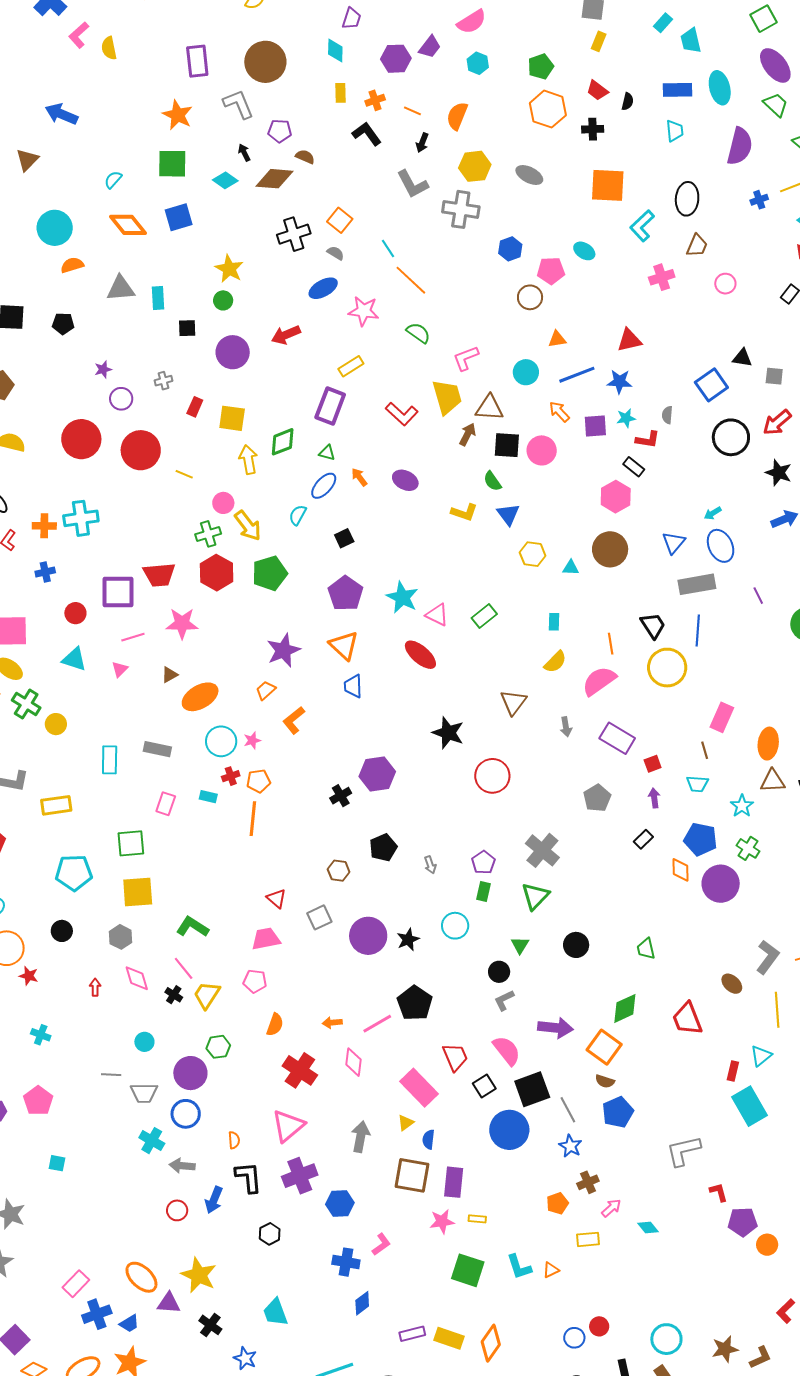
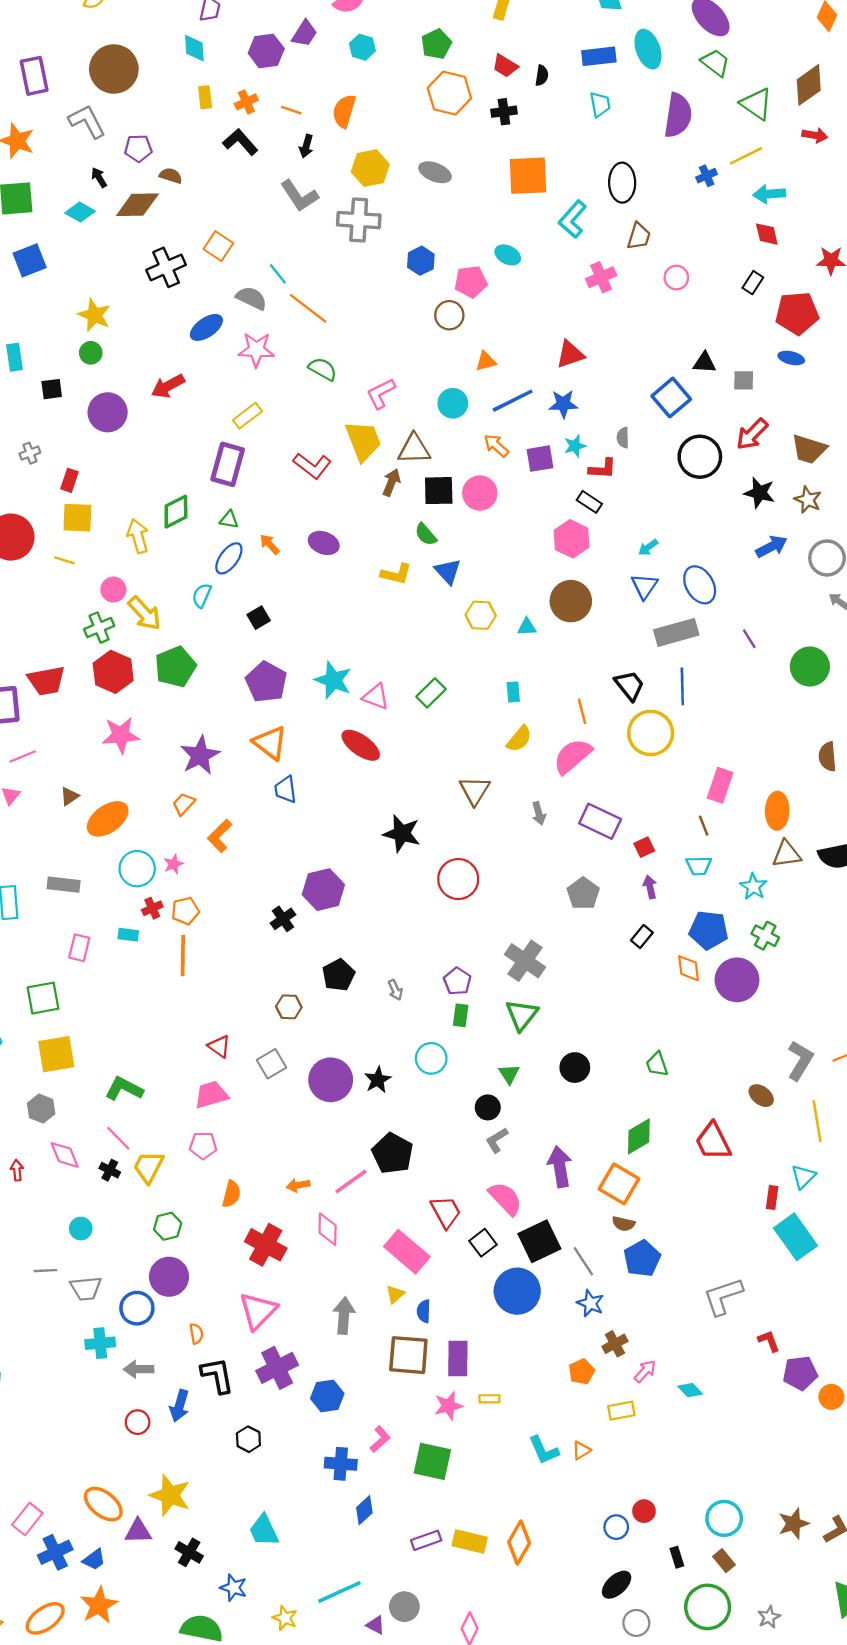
gray semicircle: (336, 253) -> (251, 298), moved, size x1.5
yellow square: (232, 418) -> (77, 518), moved
cyan arrow: (713, 513) -> (648, 547), moved
pink star: (182, 623) -> (121, 735), moved
purple arrow: (555, 1028) -> (560, 1167), turned -100
purple circle: (190, 1073) -> (169, 1277), moved
cyan cross: (152, 1141) -> (100, 1343), turned -30
green square: (468, 1270) -> (432, 1461), moved

